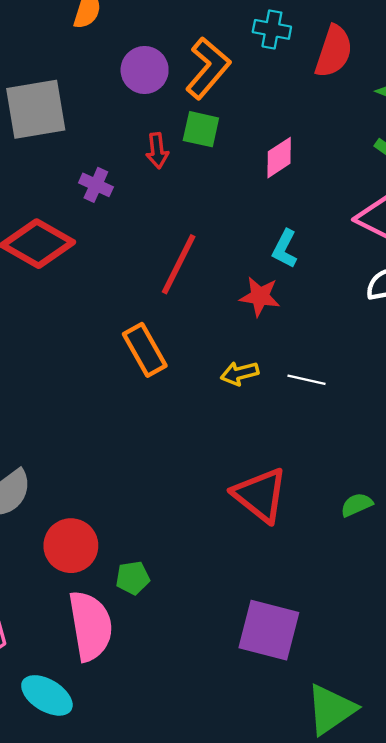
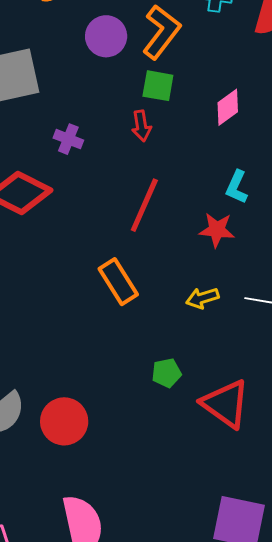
red arrow: (157, 151) -> (141, 126), moved
red circle: (71, 546) -> (64, 421), moved
green pentagon: (133, 578) -> (166, 373), moved

